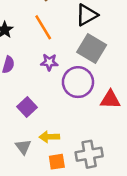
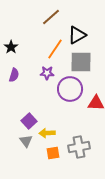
orange line: (43, 27) -> (55, 49), moved, turned 65
gray square: (92, 49) -> (81, 62), turned -30
purple square: (27, 107) -> (29, 121), moved

